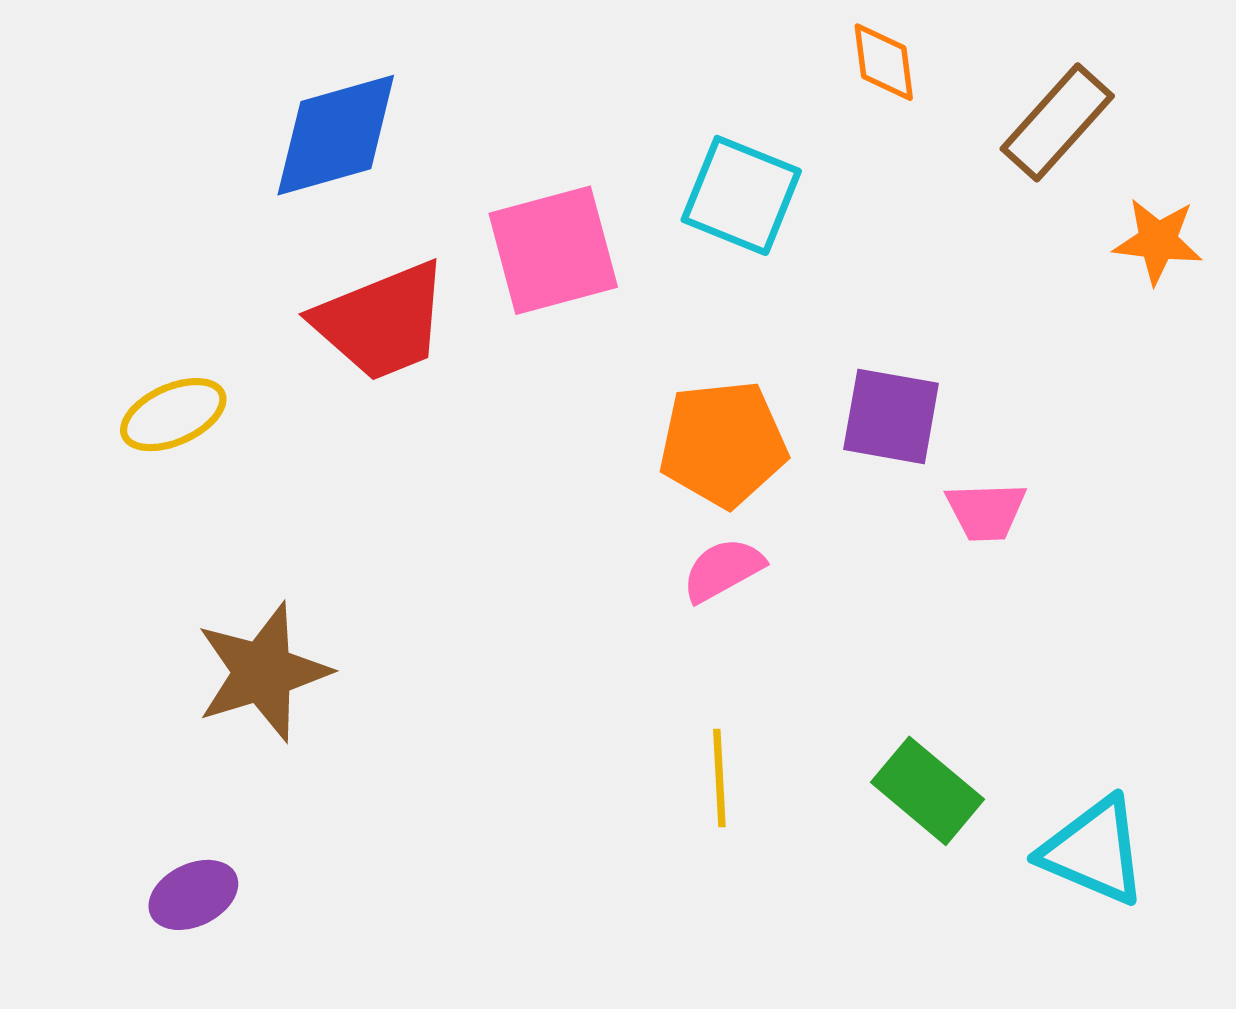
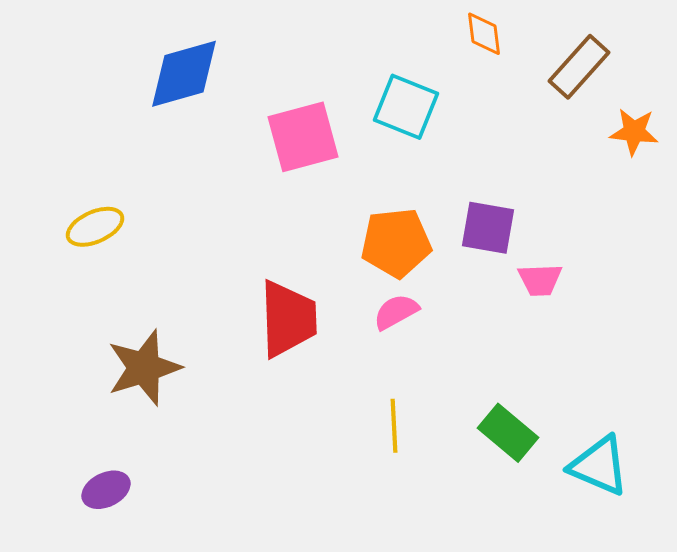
red trapezoid: (381, 321) -> (288, 319), moved, turned -70

